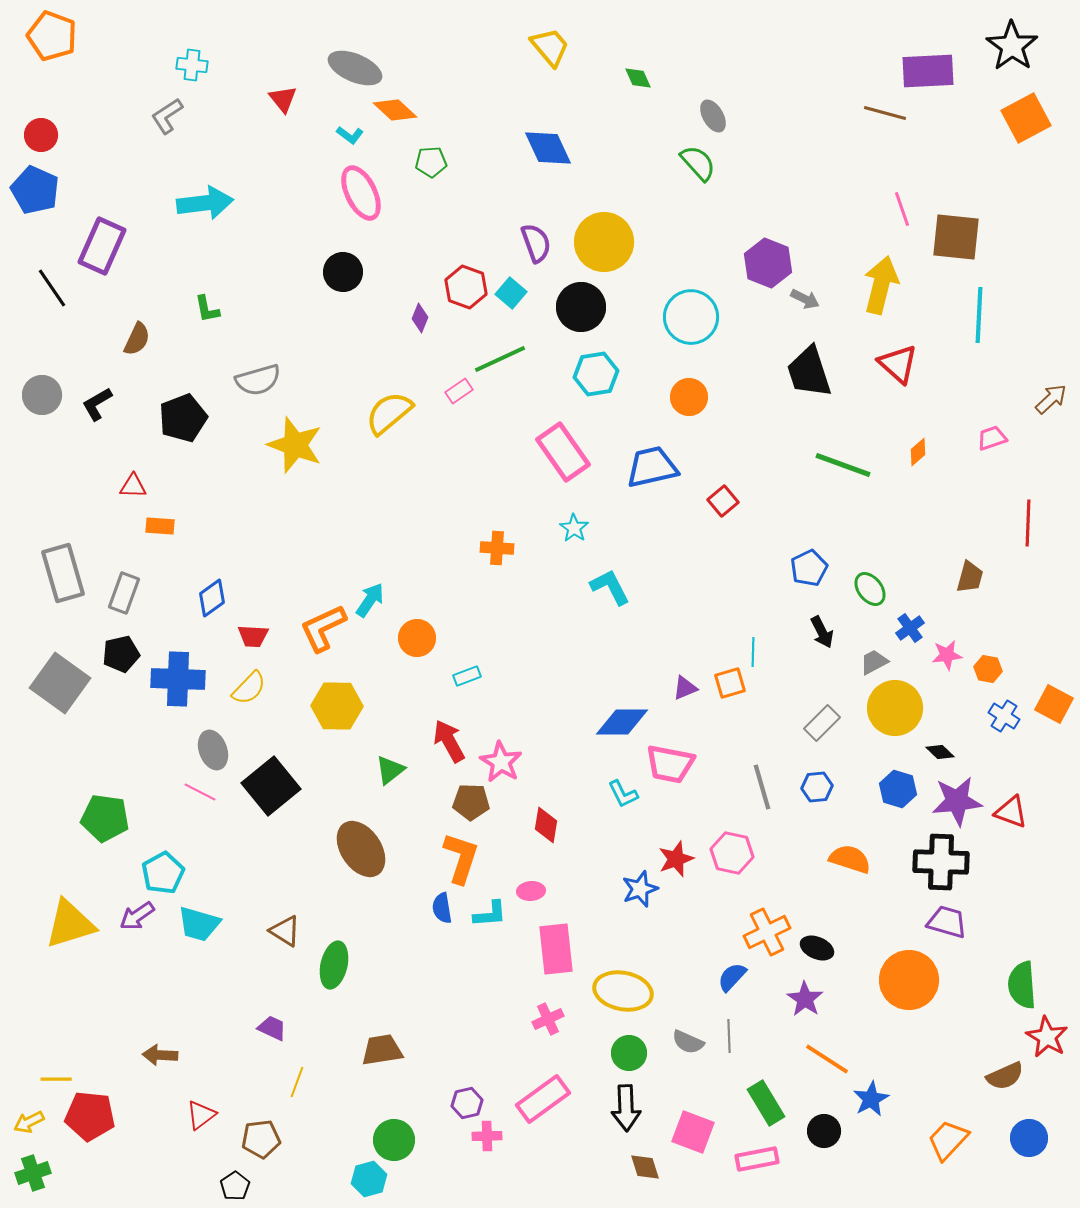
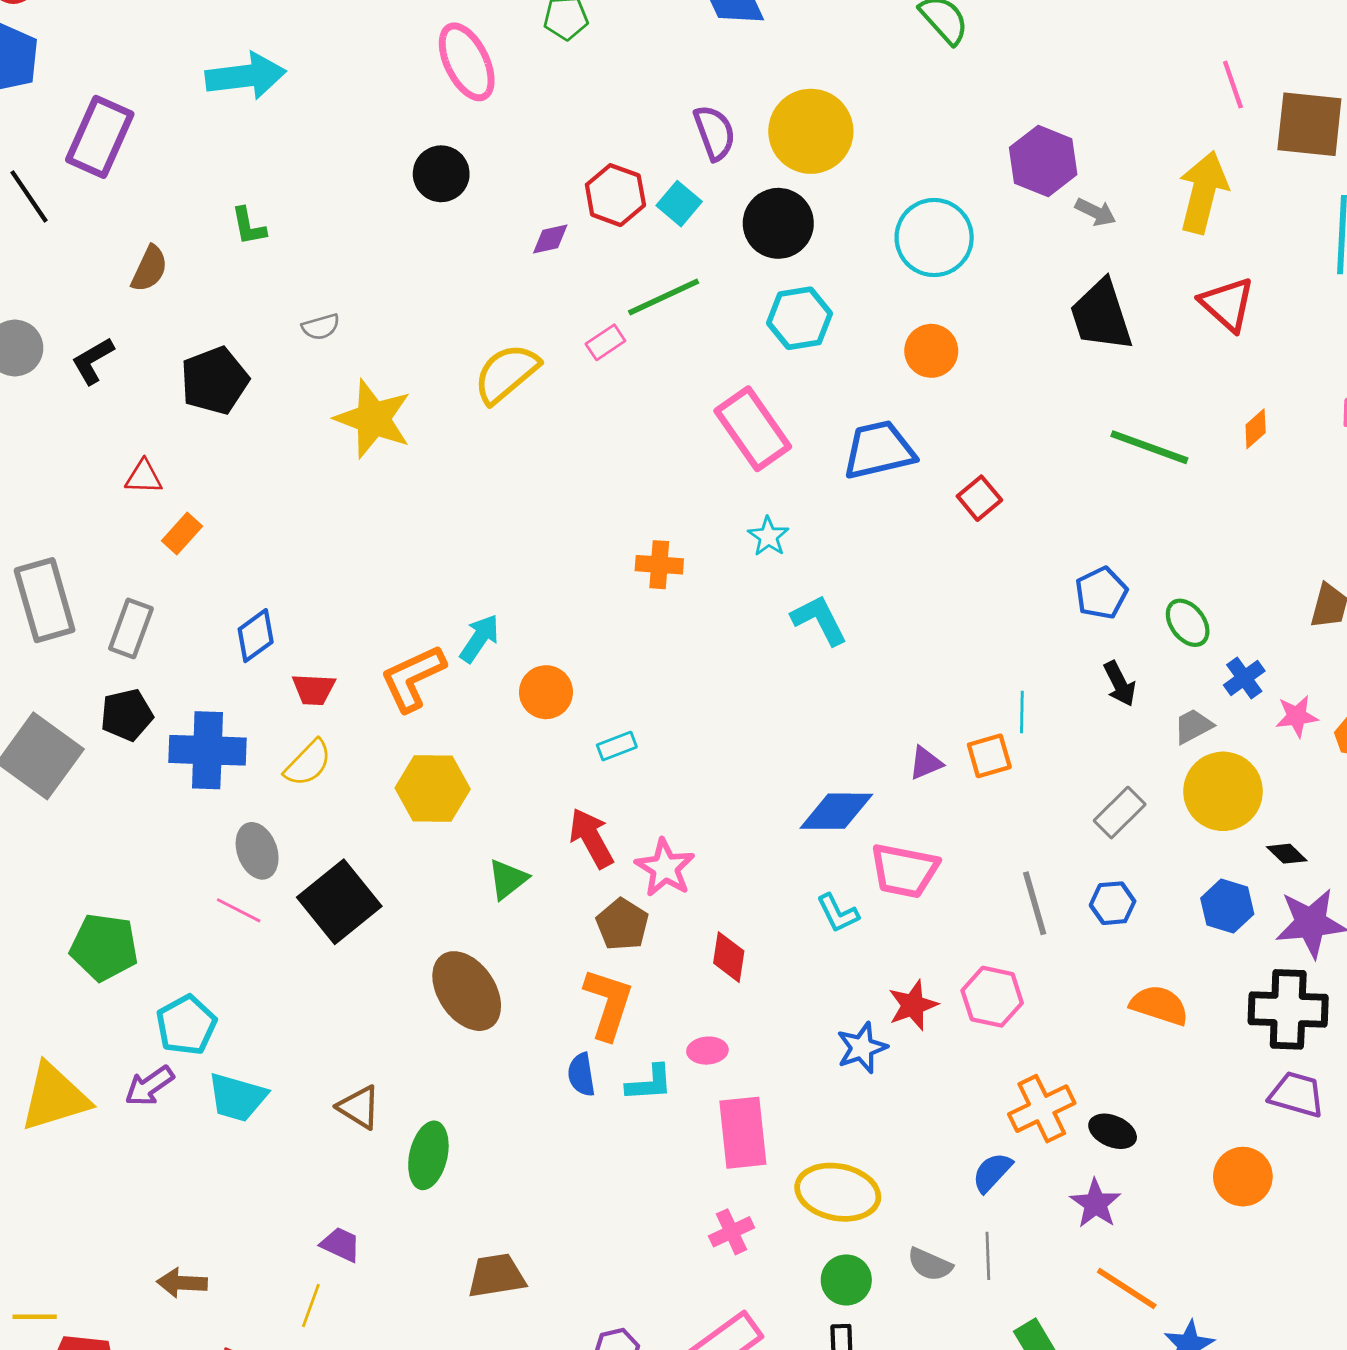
purple diamond: (420, 318) -> (550, 239), turned 56
gray semicircle: (258, 380) -> (321, 327), size x0.6
orange rectangle: (160, 526) -> (182, 534), turned -52
brown pentagon: (471, 802) -> (622, 924), turned 30
orange circle: (909, 980) -> (1243, 1177), size x0.7
yellow line: (297, 1082) -> (311, 1305), moved

